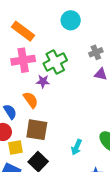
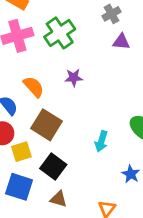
purple star: (43, 81) -> (74, 78), moved
brown square: (37, 130) -> (46, 125), turned 30

